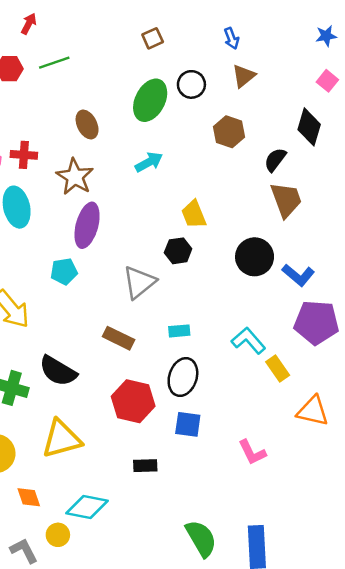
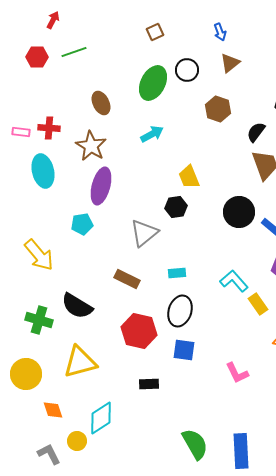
cyan diamond: (87, 507) -> (101, 418), turned -44

